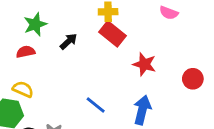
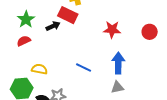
red rectangle: (112, 34) -> (68, 15), moved
black arrow: (69, 41) -> (53, 26), turned 32
yellow semicircle: (23, 89) -> (39, 69), moved

